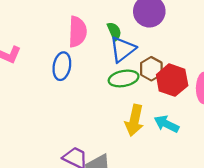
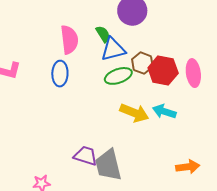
blue triangle: (123, 49) -> (113, 49), turned 32
yellow arrow: (134, 120) -> (134, 113), turned -72

